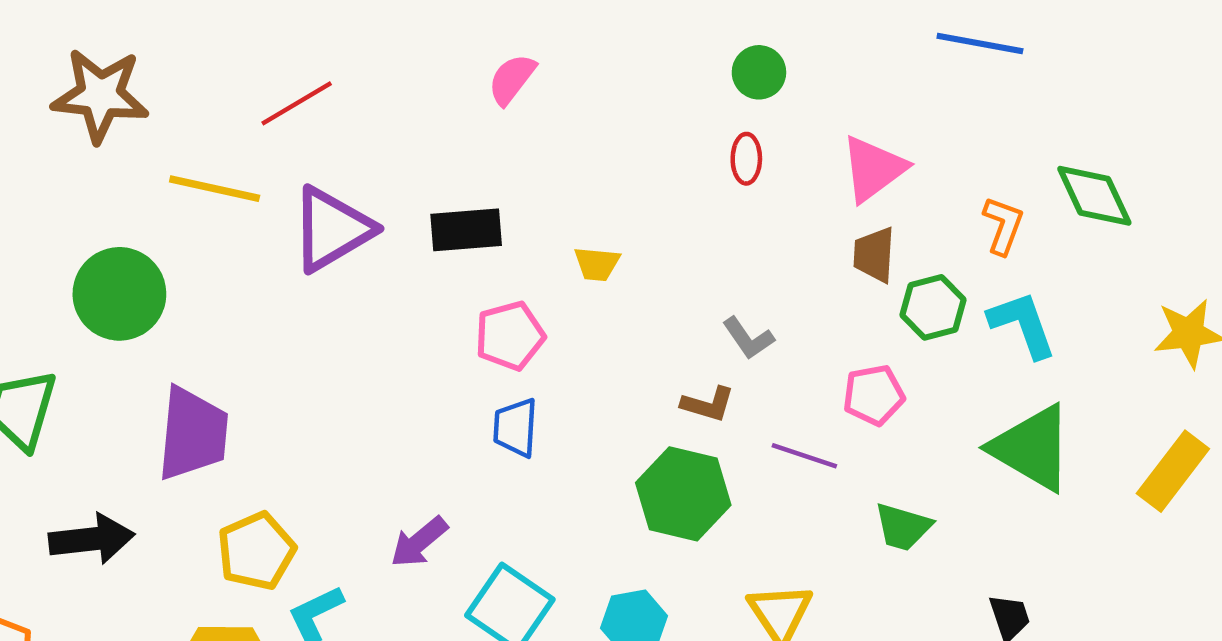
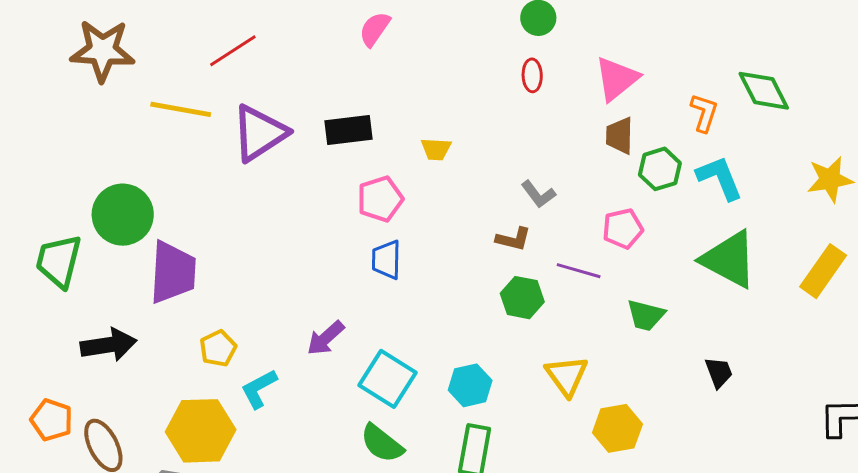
green circle: (119, 294) -> (123, 215), moved
green hexagon: (683, 494) -> (522, 298), moved, size x0.7
yellow pentagon: (256, 551) -> (218, 348), size x0.7

